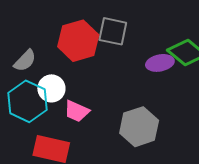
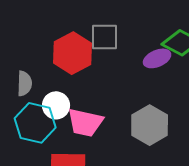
gray semicircle: (25, 61) -> (24, 84), turned -30
pink trapezoid: (77, 111) -> (85, 122), size x1.4

